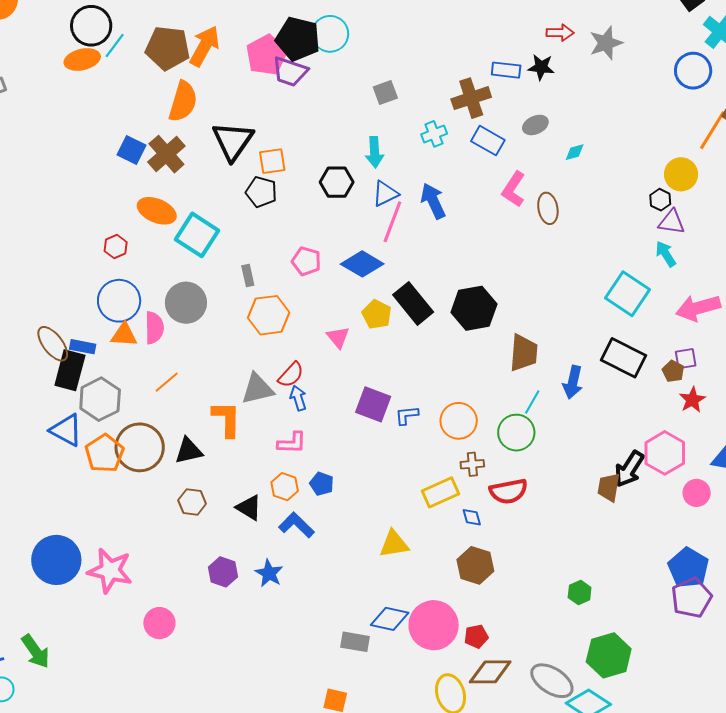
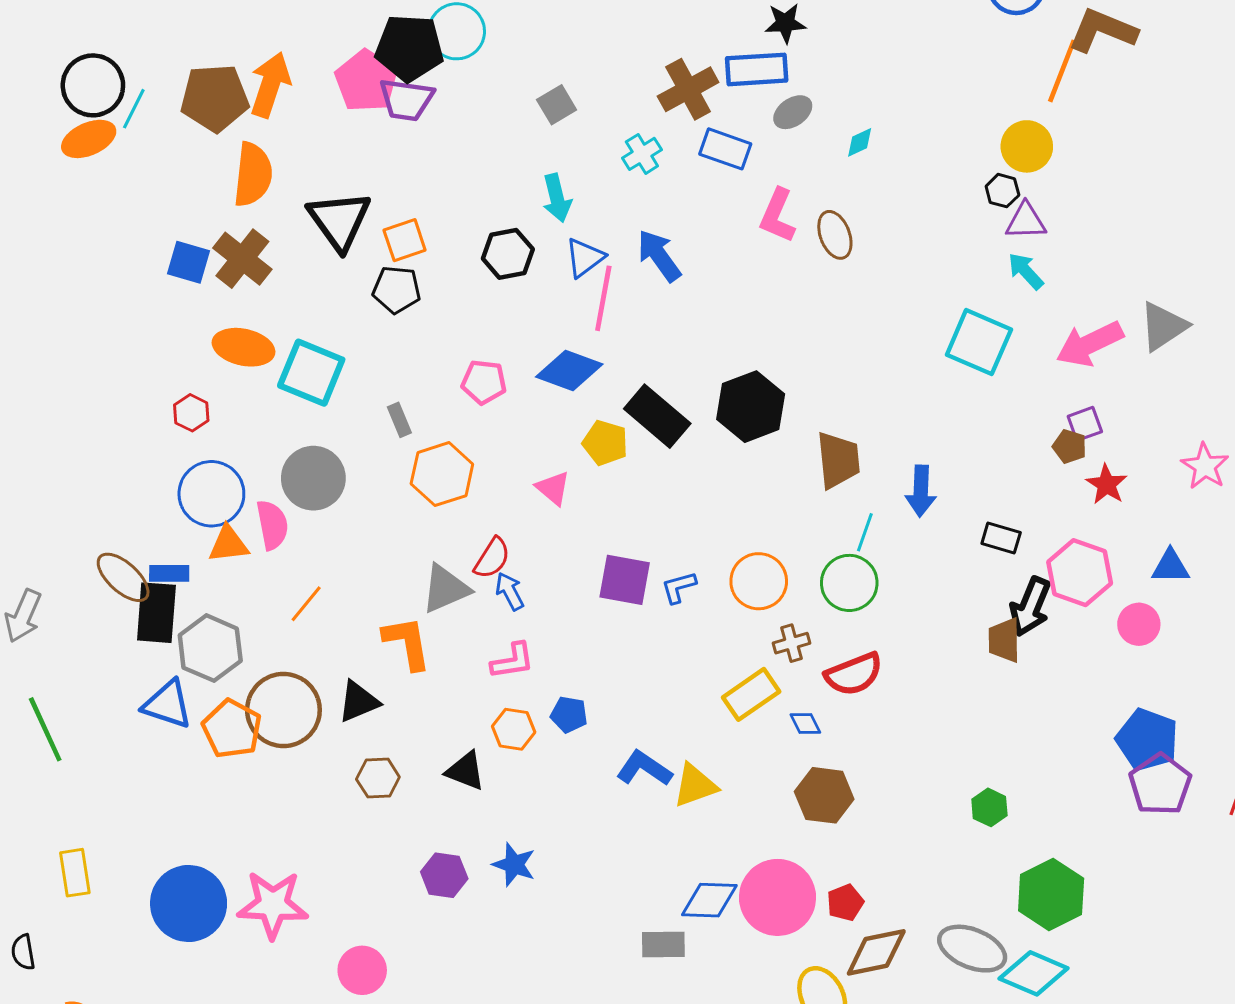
blue rectangle: (506, 70) -> (757, 69), moved, size x1.4
black rectangle: (624, 358) -> (1001, 538), moved, size x0.6
blue L-shape: (296, 525) -> (644, 768), moved

